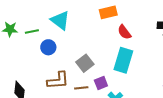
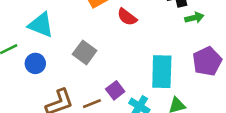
cyan rectangle: (123, 60) -> (162, 72), moved
gray square: (85, 63) -> (85, 52), moved

